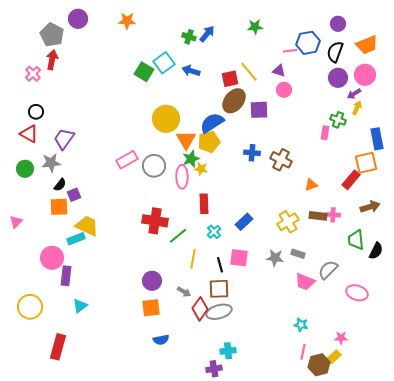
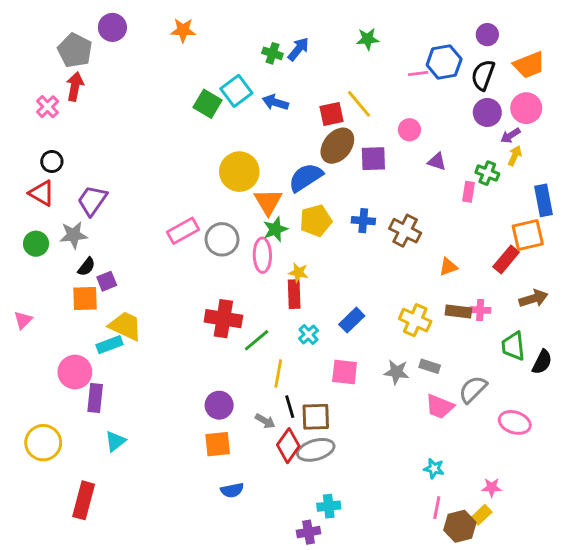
purple triangle: (279, 71) -> (437, 161), moved
yellow pentagon: (209, 142) -> (316, 221), moved
yellow star: (201, 169) -> (298, 273), moved
yellow cross: (288, 222) -> (415, 320), turned -35
black line: (220, 265) -> (290, 407), moved

